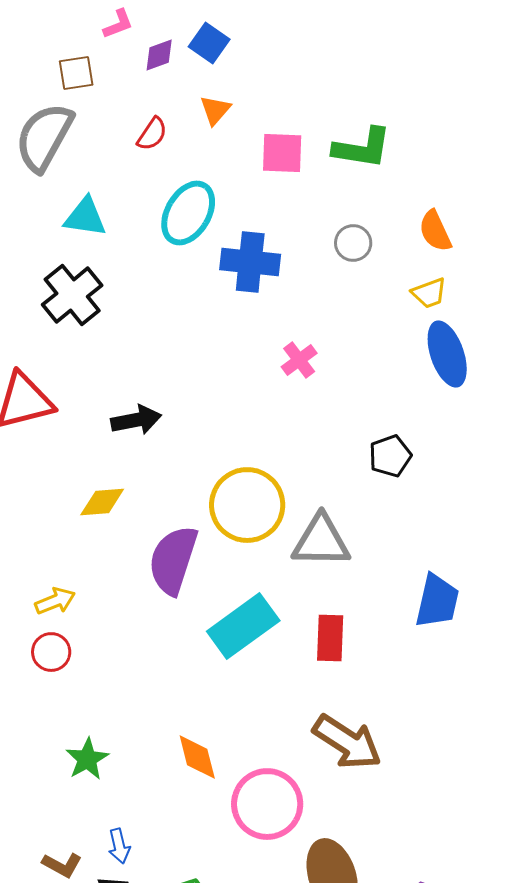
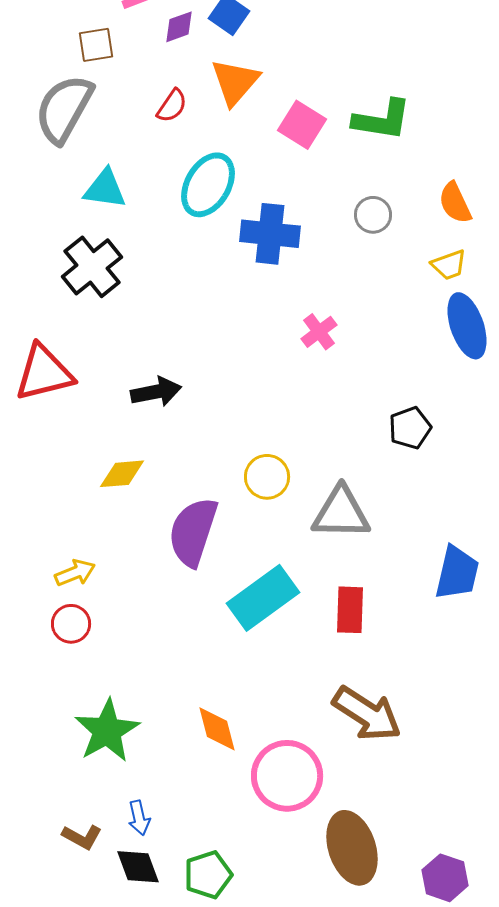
orange triangle: (215, 110) -> (235, 82), size x1.6
pink square: (282, 153) -> (302, 125), turned 30
yellow circle: (247, 505) -> (267, 477), size x0.6
green star: (87, 759) -> (107, 731), size x1.5

